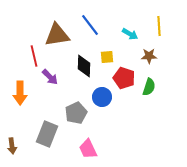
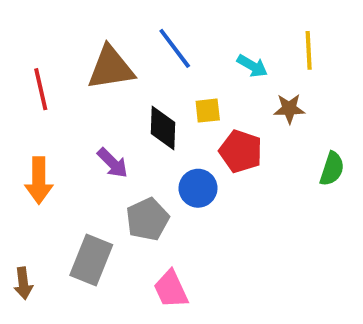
red line: (34, 56) -> (41, 89), moved
purple arrow: (50, 77) -> (113, 163), moved
green semicircle: (149, 87) -> (332, 169), moved

